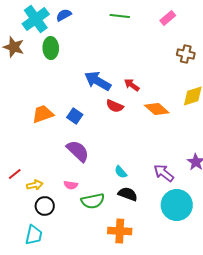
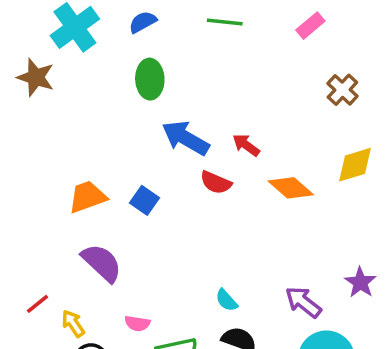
blue semicircle: (64, 15) -> (143, 22), moved
green ellipse: (51, 48) -> (150, 79), moved
brown cross: (186, 54) -> (342, 90), turned 30
purple semicircle: (78, 151) -> (102, 263), moved
yellow arrow: (35, 185) -> (73, 323), turned -112

